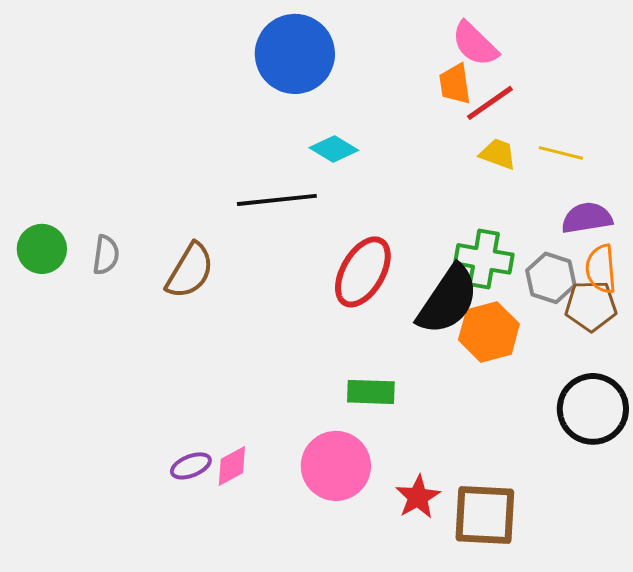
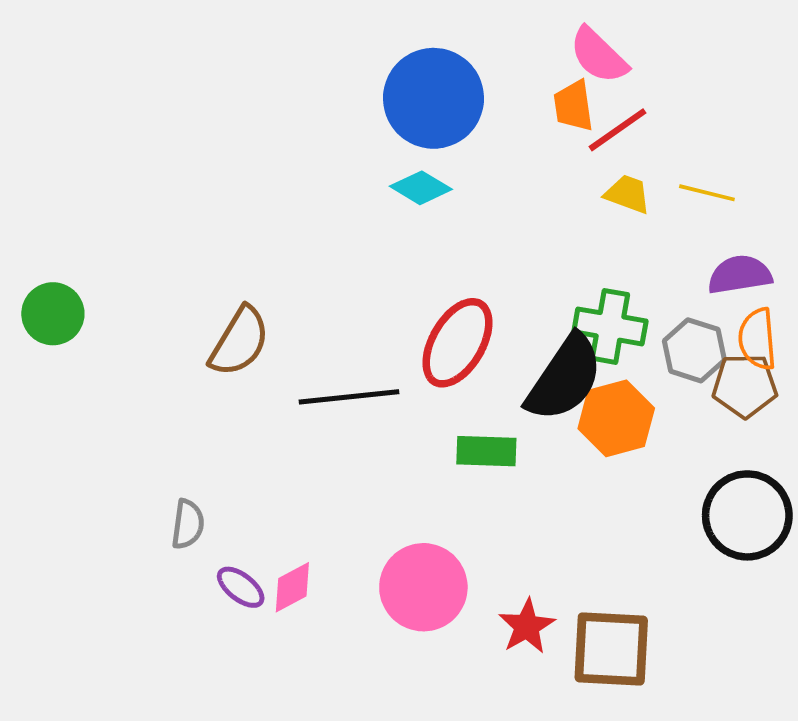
blue circle: (295, 54) -> (434, 98), moved
black line: (277, 200) -> (349, 397), moved
gray semicircle: (106, 255) -> (188, 524), moved
green rectangle: (371, 392) -> (486, 451), moved
purple ellipse: (191, 466) -> (241, 587), turned 60

